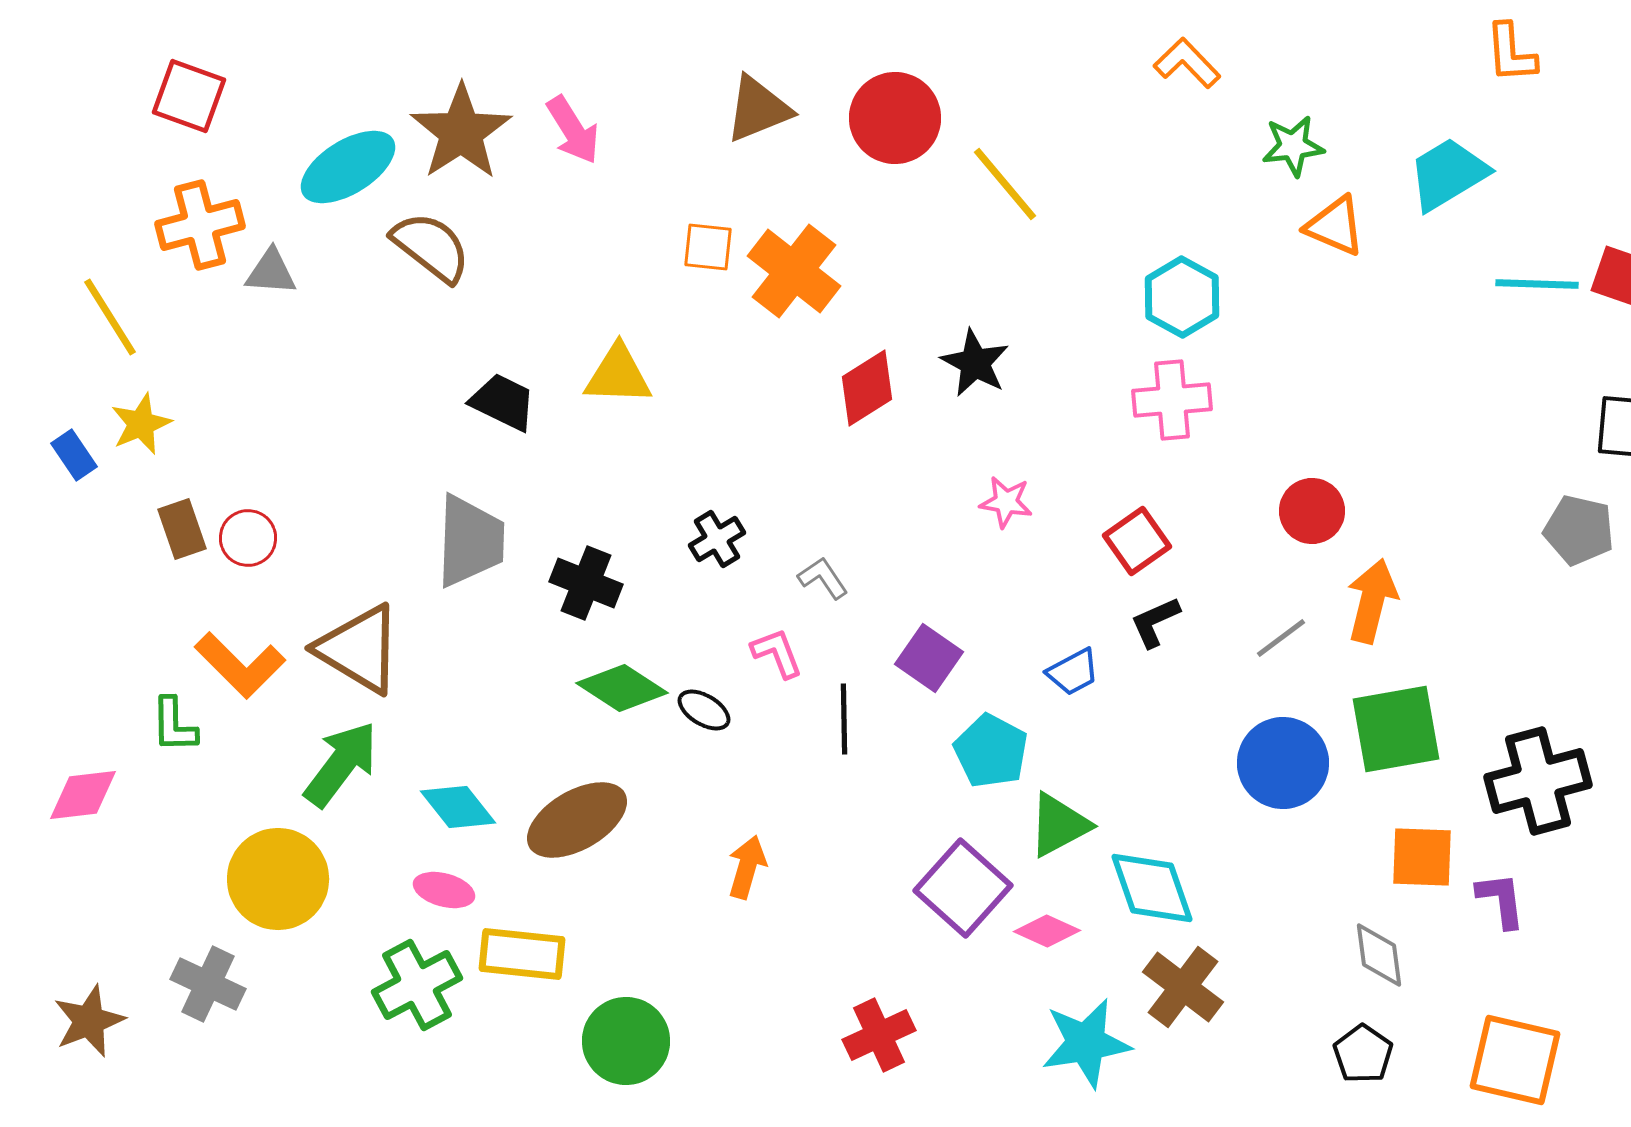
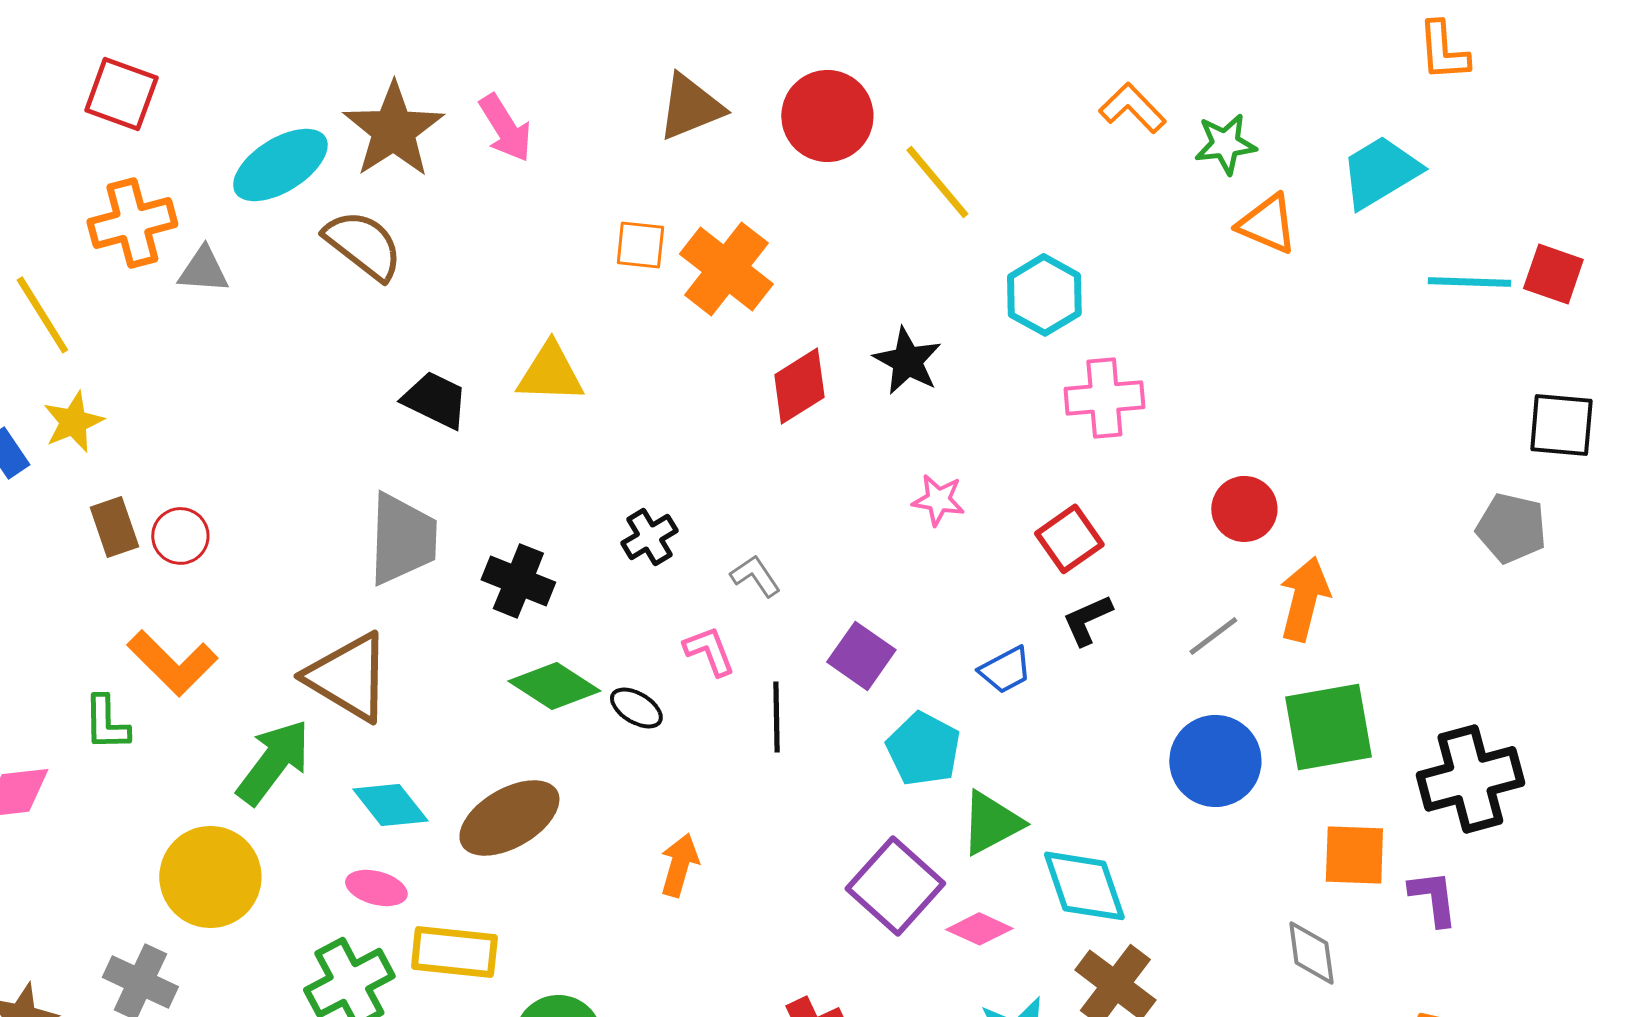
orange L-shape: (1187, 63) -> (1132, 108), moved
cyan hexagon: (1182, 297) -> (1044, 295), moved
brown triangle: (359, 649) -> (348, 677), moved

